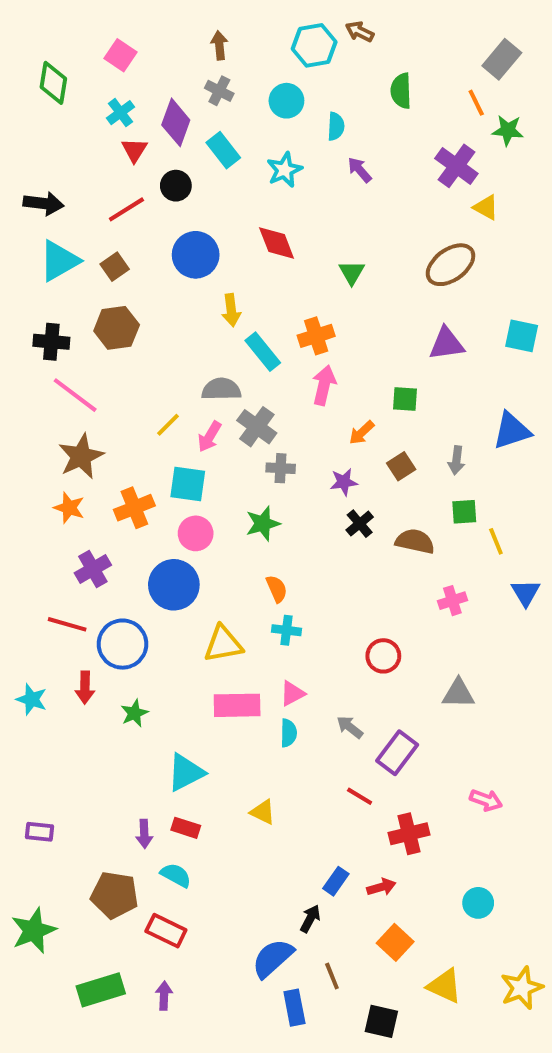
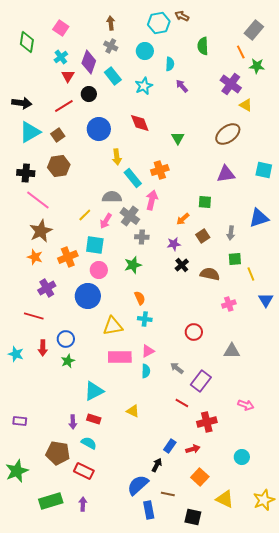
pink arrow: (324, 385) -> (152, 200), moved
blue circle: (123, 644) -> (66, 339), moved, size x0.7
brown line: (332, 976) -> (168, 494), turned -56

